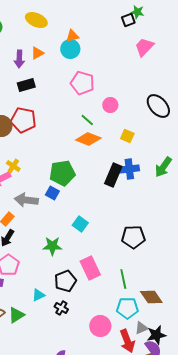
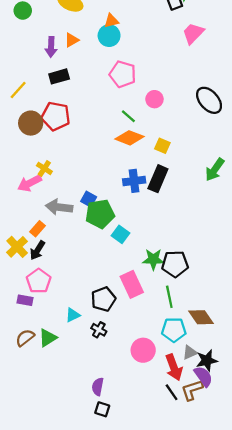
yellow square: (127, 136) -> (162, 146), moved
blue cross: (129, 169) -> (134, 181), moved
green pentagon: (62, 173) -> (100, 214), moved
black pentagon: (133, 237) -> (175, 264), moved
green star: (52, 246) -> (153, 259), moved

